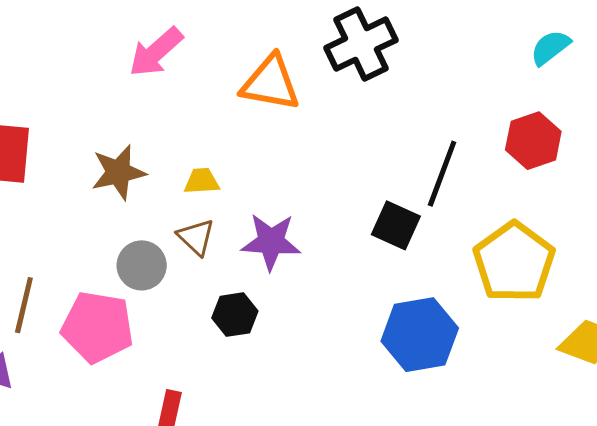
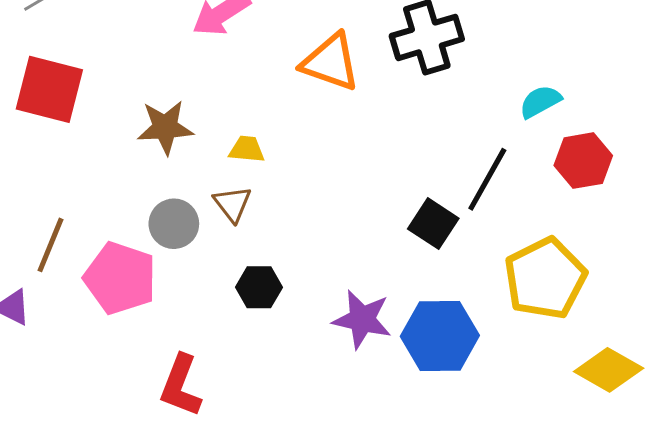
cyan semicircle: (550, 48) -> (540, 102), moved
purple star: (271, 242) -> (362, 319), moved

